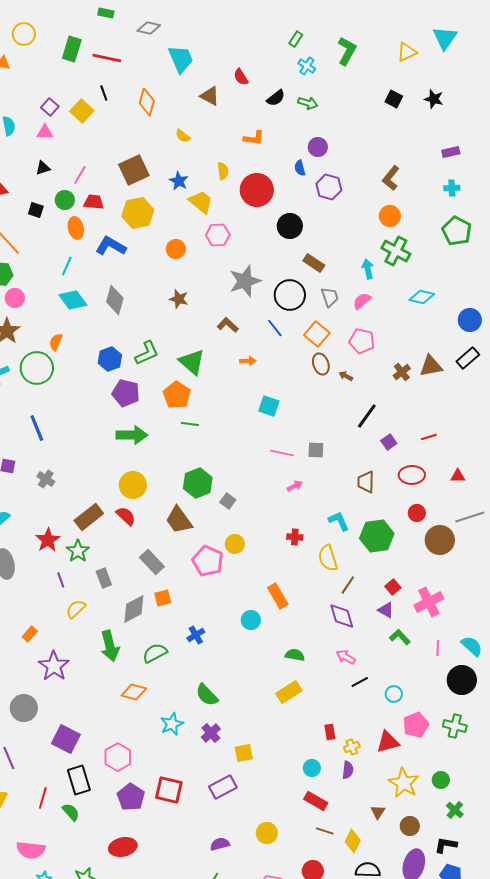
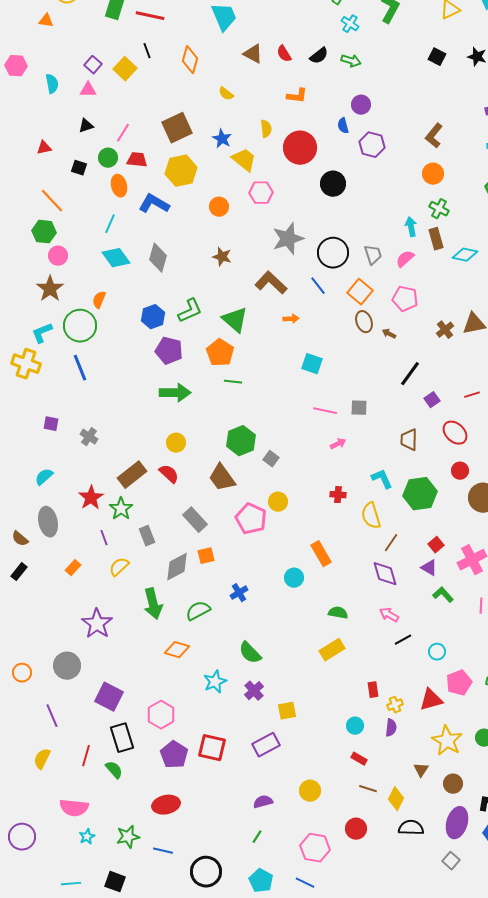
red semicircle: (241, 77) -> (284, 54), moved
green cross: (396, 251) -> (439, 209), size x0.7
brown rectangle: (314, 263) -> (436, 239), moved, turned 40
brown L-shape: (228, 325) -> (271, 283), size x1.5
blue line: (37, 428) -> (80, 368), moved
red ellipse: (412, 475) -> (455, 433), turned 45
yellow circle: (133, 485) -> (176, 443), size x0.7
orange rectangle: (30, 634) -> (73, 568), moved
red rectangle: (316, 801) -> (359, 759), size x0.7

